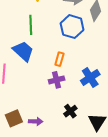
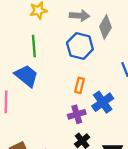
orange rectangle: (59, 59) -> (80, 85), moved
purple cross: (57, 80) -> (77, 114), moved

